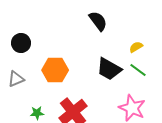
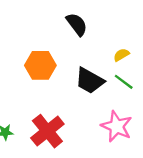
orange hexagon: (55, 70) -> (40, 65), moved

